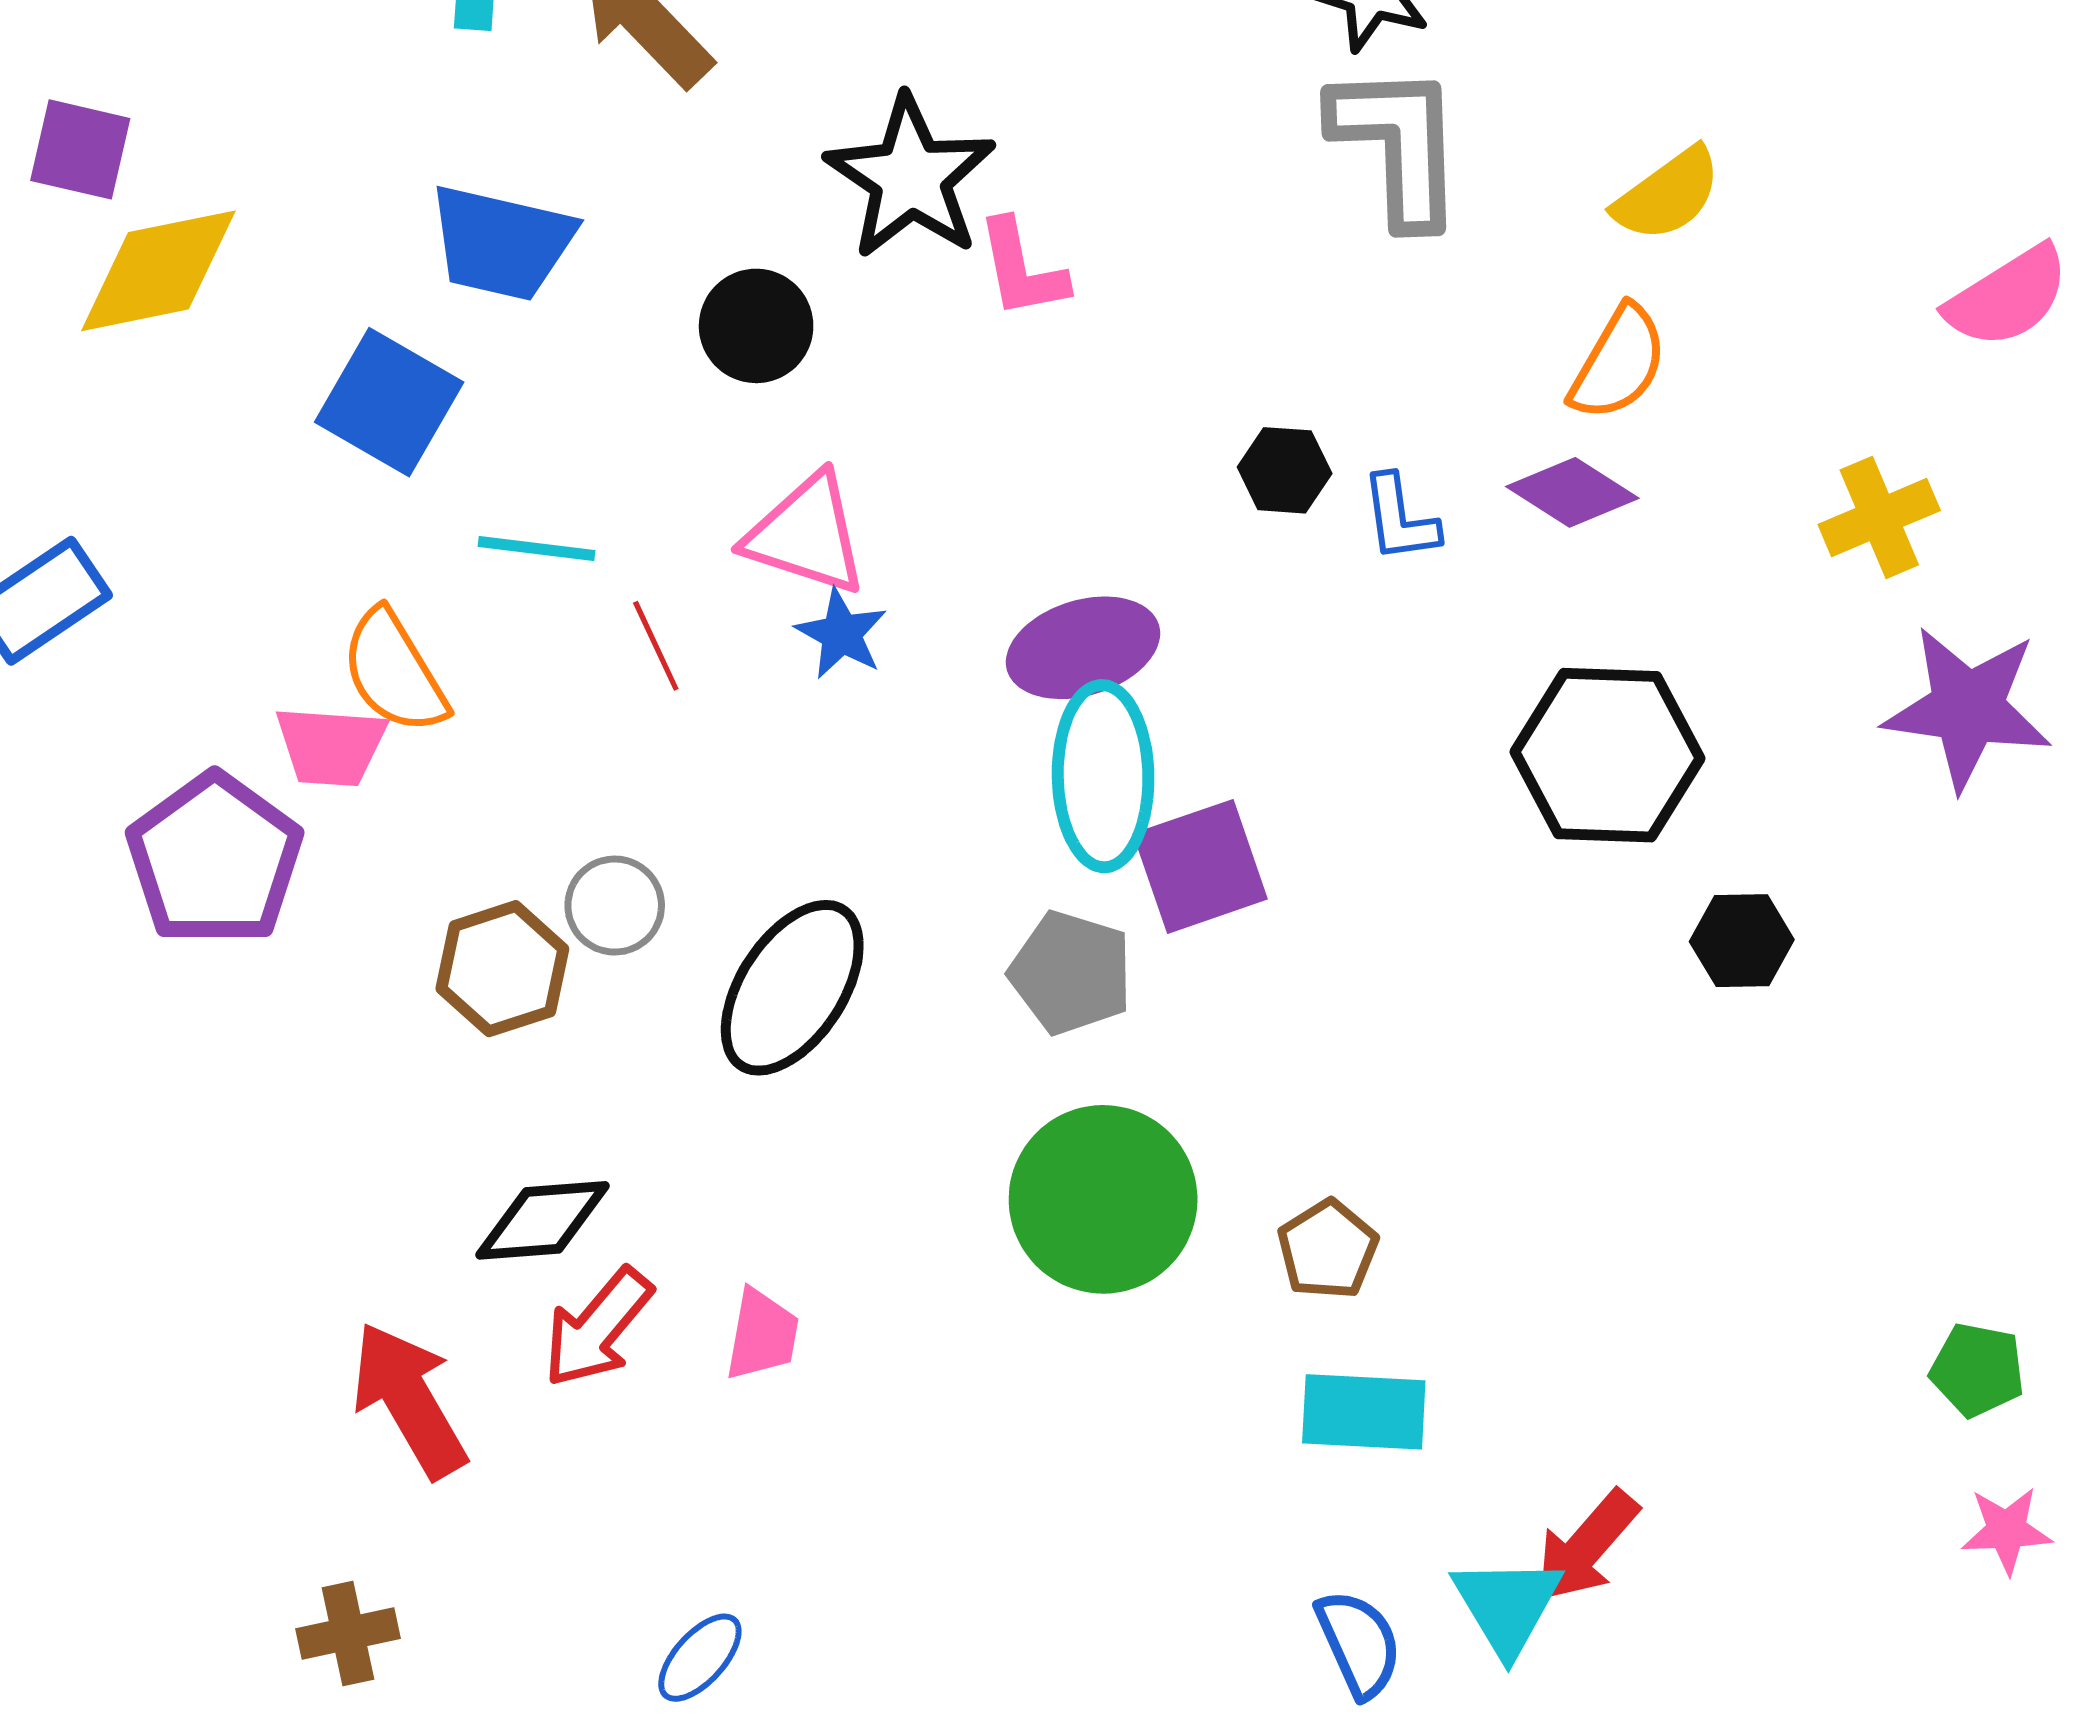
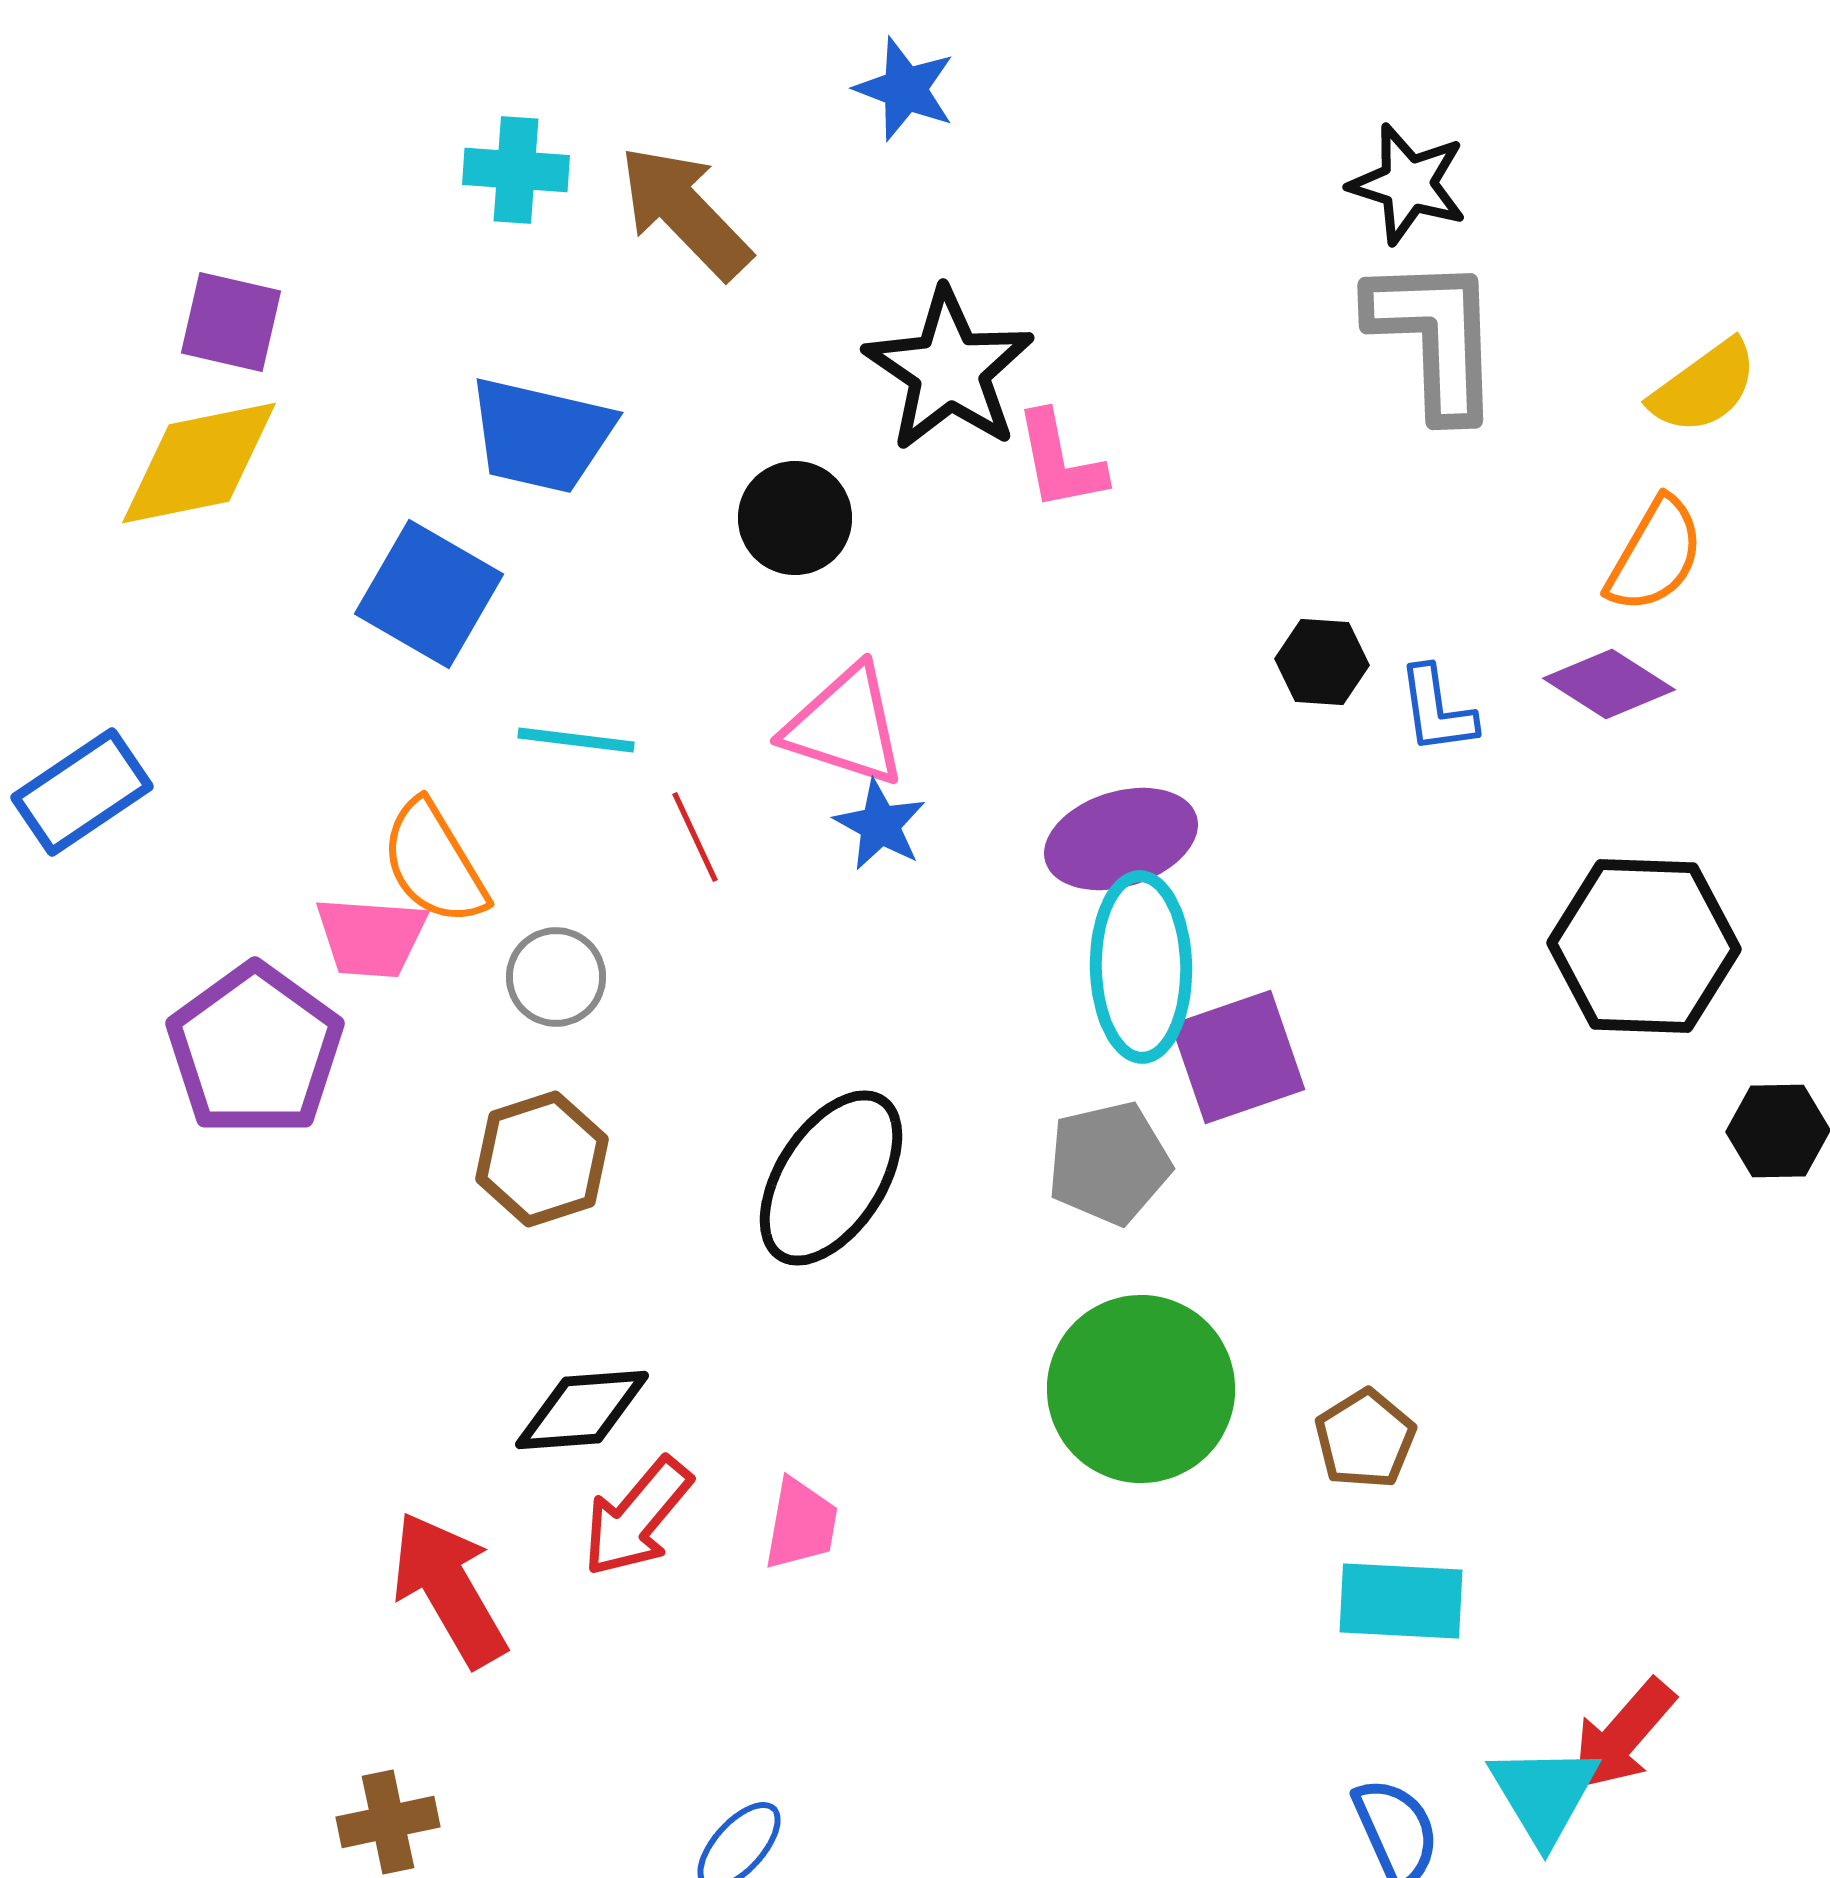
purple square: (80, 149) -> (231, 322), moved
gray circle: (615, 906) -> (556, 977), moved
gray pentagon: (1071, 973) -> (1109, 1163), turned -30

